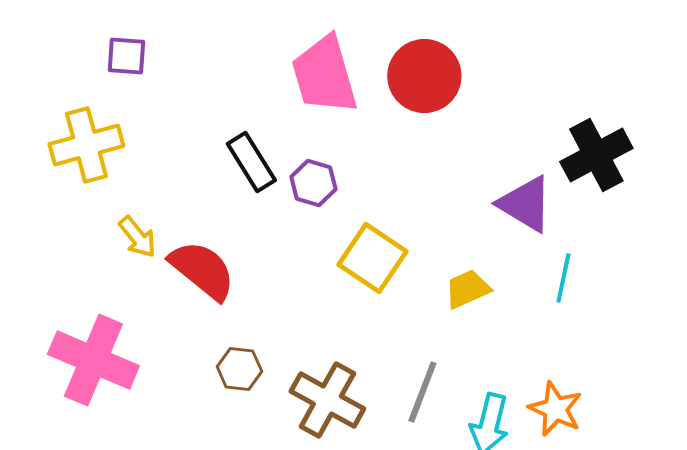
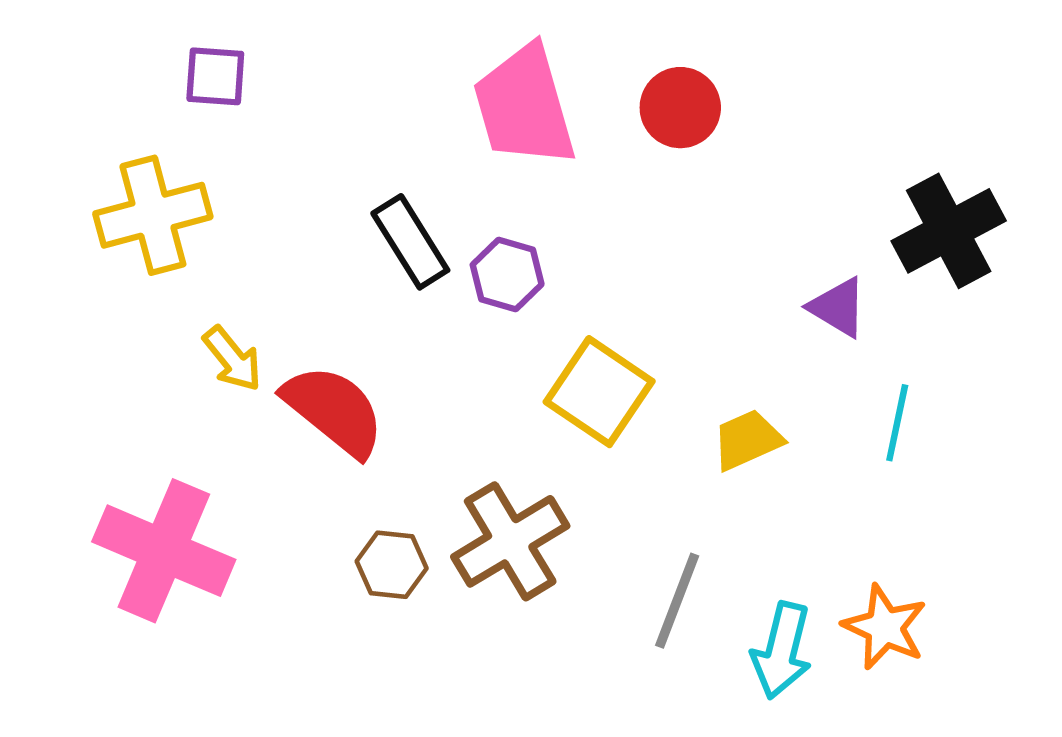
red circle: (424, 76) -> (680, 108), size x0.7
purple triangle: (525, 204) -> (838, 307), size x0.7
brown cross: (327, 400) -> (510, 541), moved, turned 30

